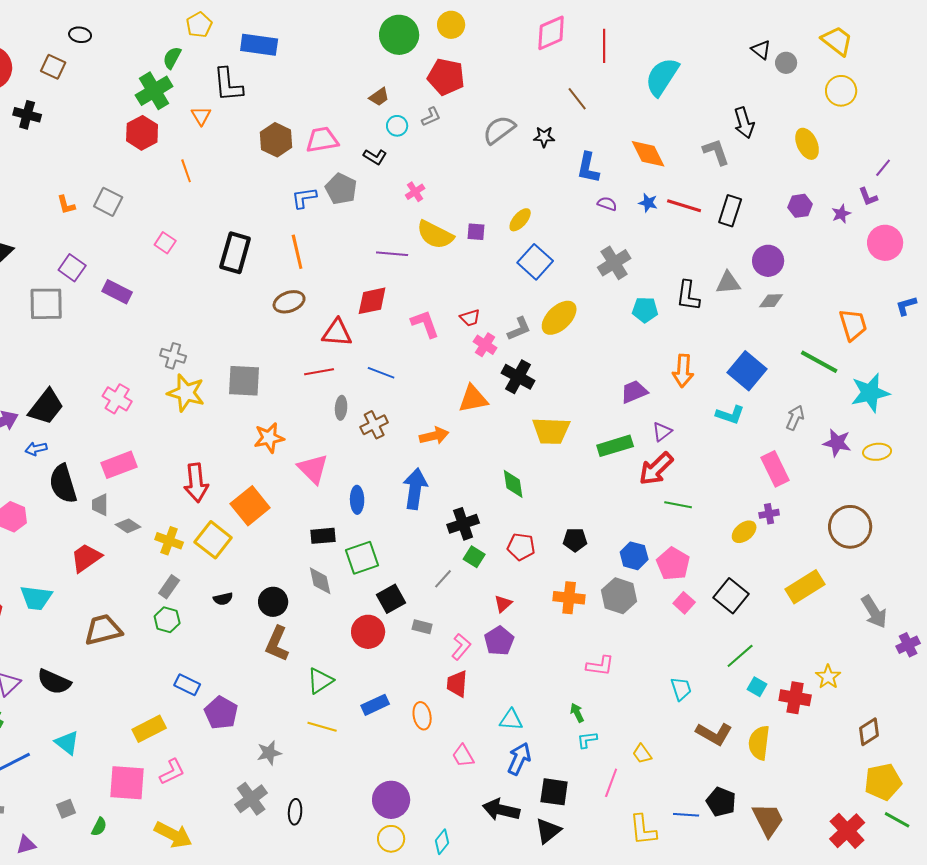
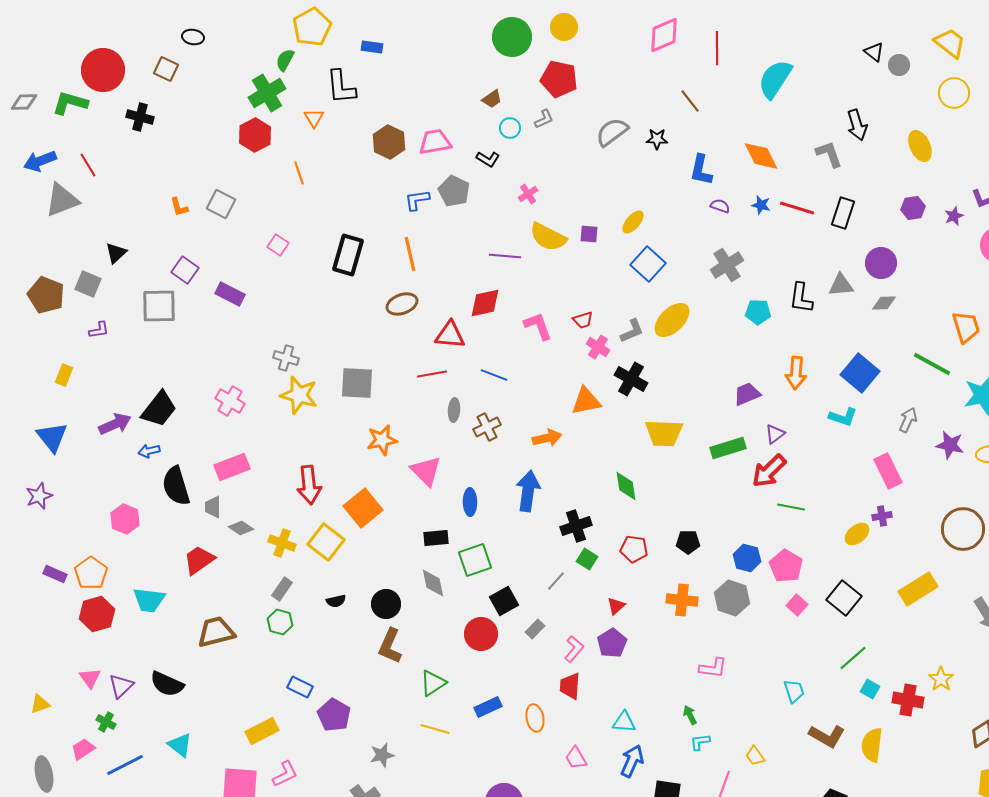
yellow pentagon: (199, 25) -> (312, 27), size x1.5
blue rectangle: (259, 45) -> (372, 47), size x0.6
gray rectangle: (422, 627) -> (535, 629), turned -60

